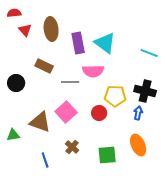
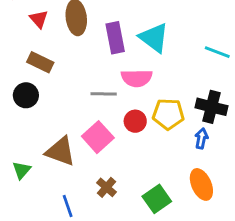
brown rectangle: (44, 66) -> (40, 62), moved
red circle: (99, 113) -> (135, 121), moved
green triangle: (13, 135) -> (22, 170), turned -40
green square: (107, 155) -> (157, 199), turned -30

